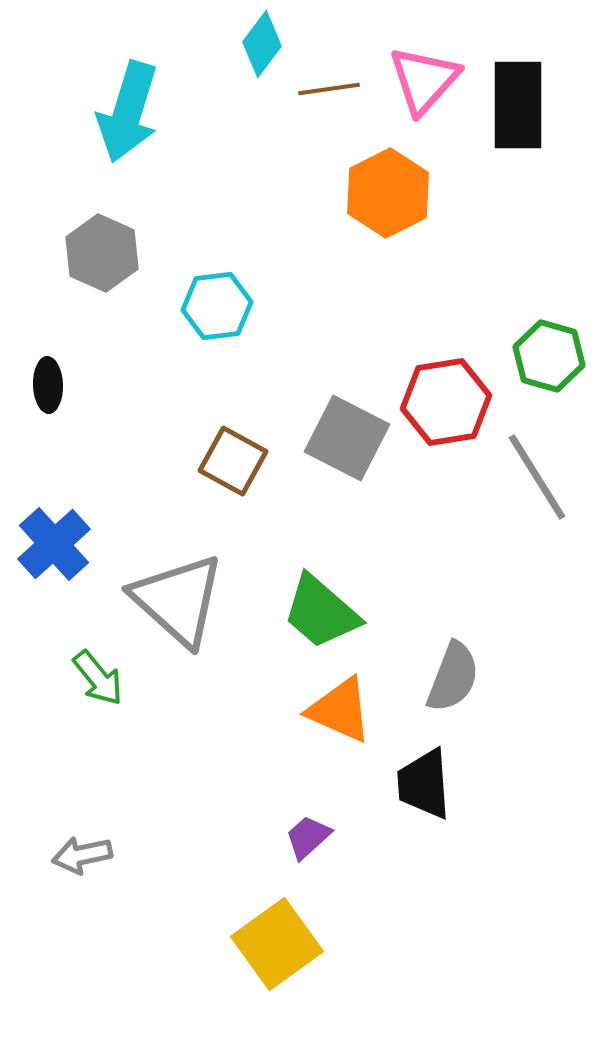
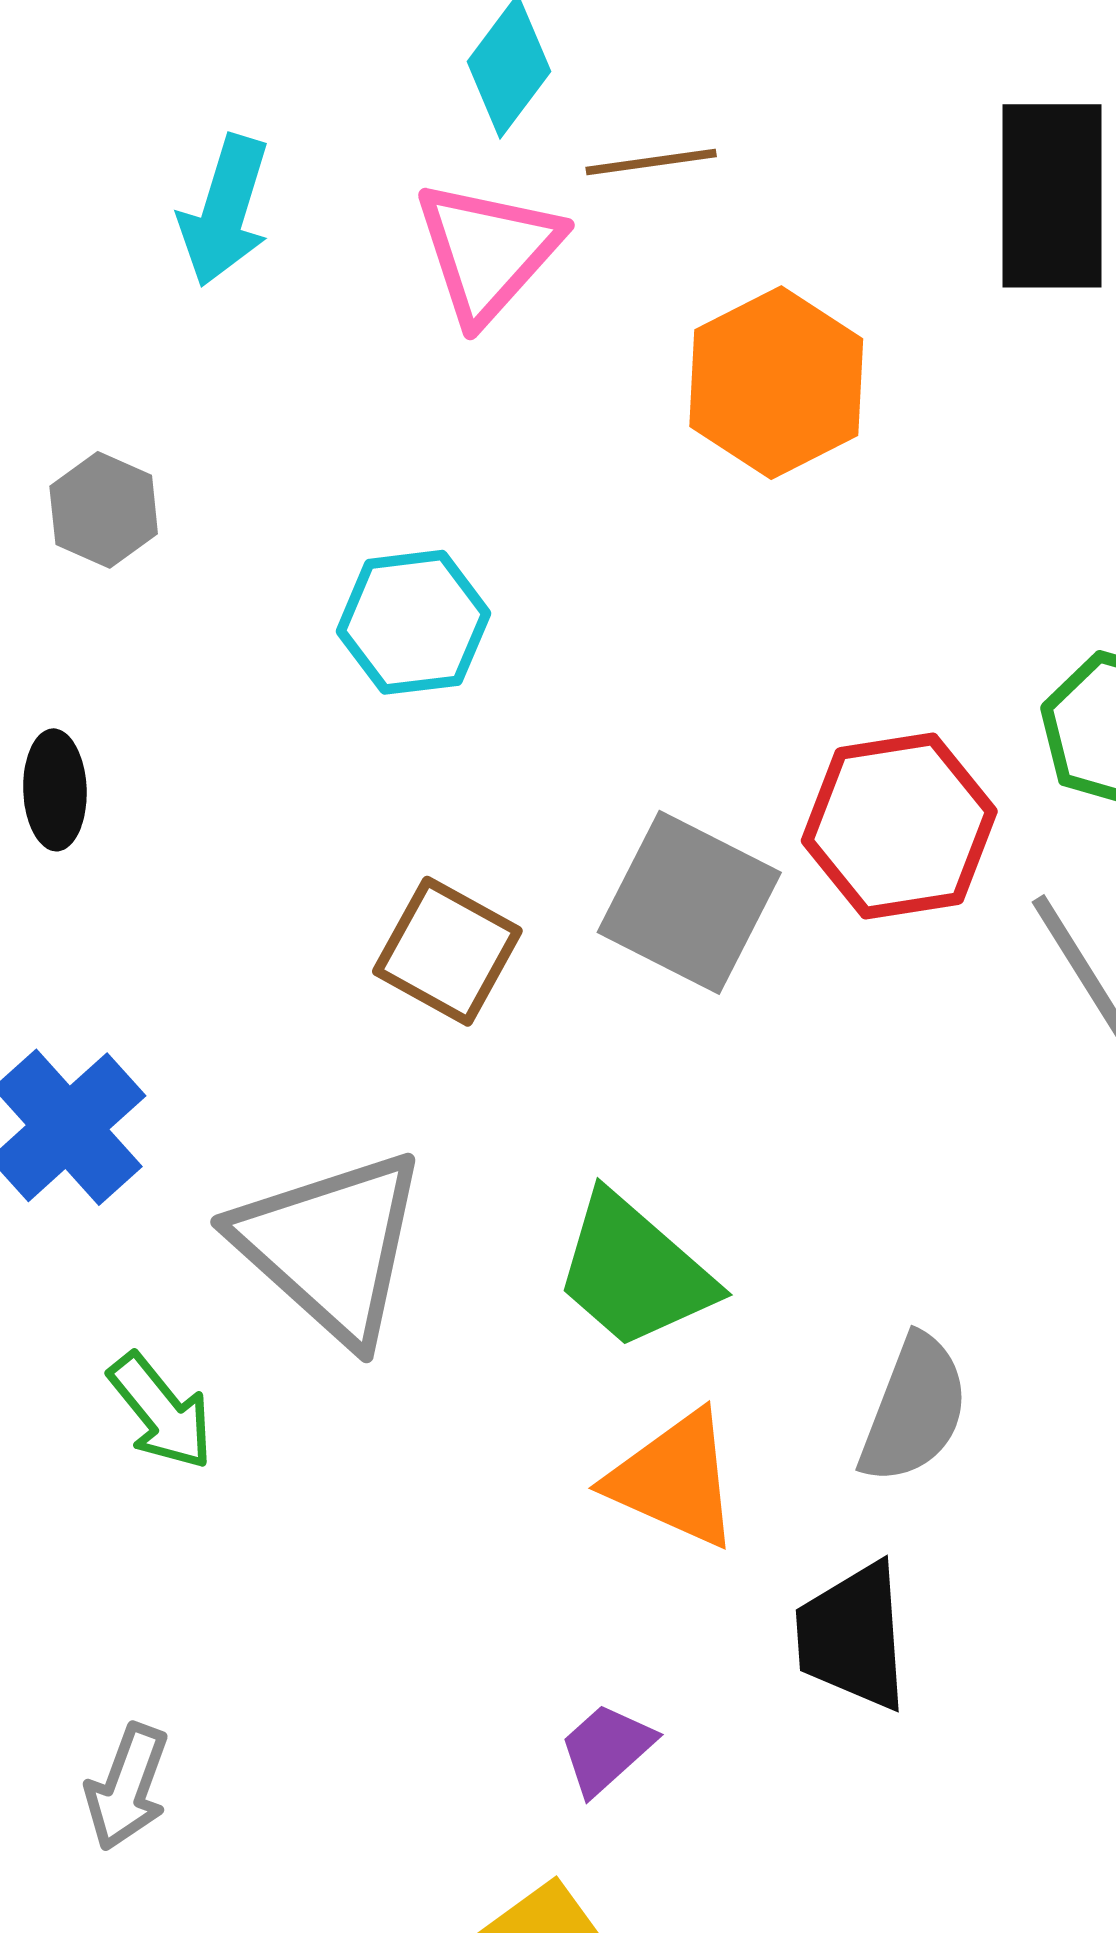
pink triangle: (424, 80) -> (488, 251), moved
cyan arrow: (128, 112) -> (225, 211), size x0.7
gray hexagon: (102, 253) -> (104, 510), moved, size x0.7
gray arrow: (82, 855) -> (127, 1787), turned -58

